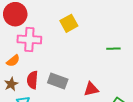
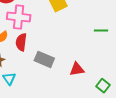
red semicircle: (32, 80) -> (21, 42), moved

